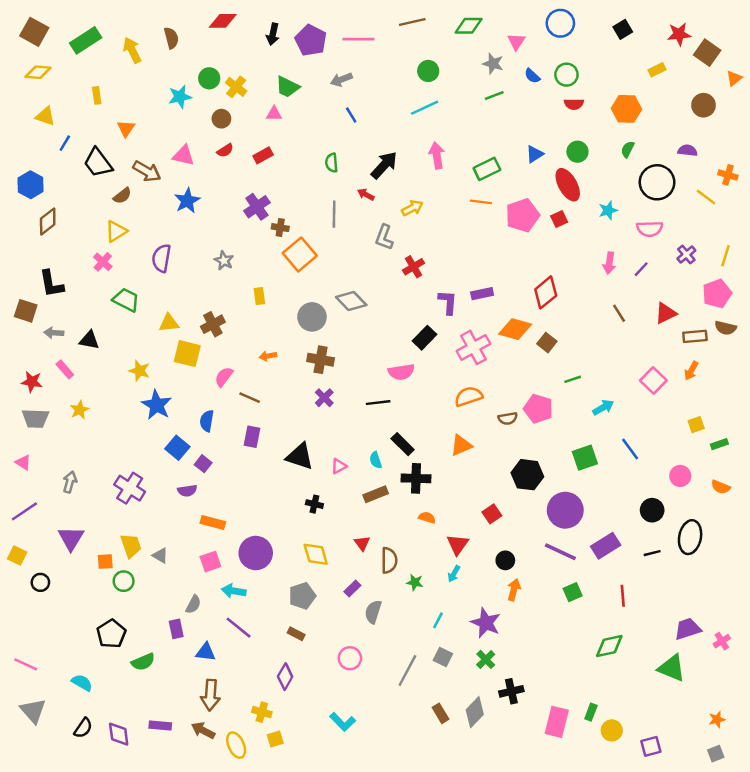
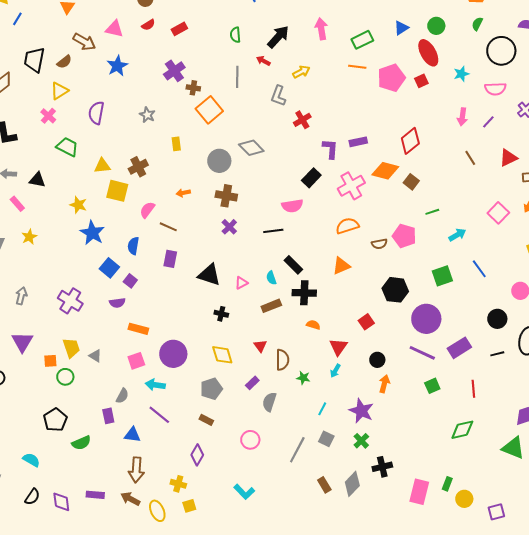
black trapezoid: (98, 163) -> (34, 60), moved, turned 48

